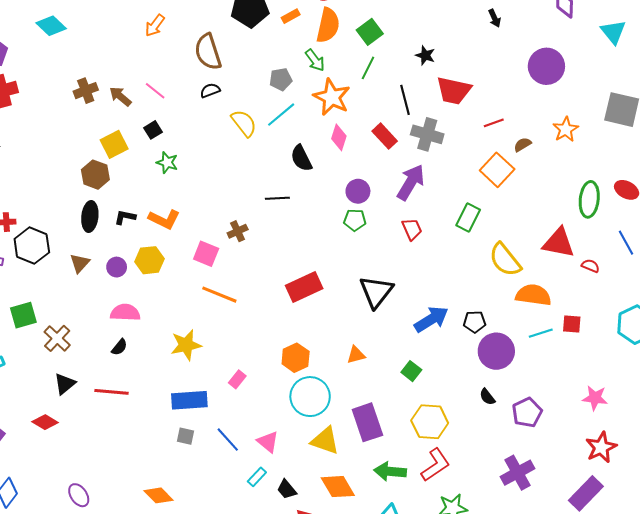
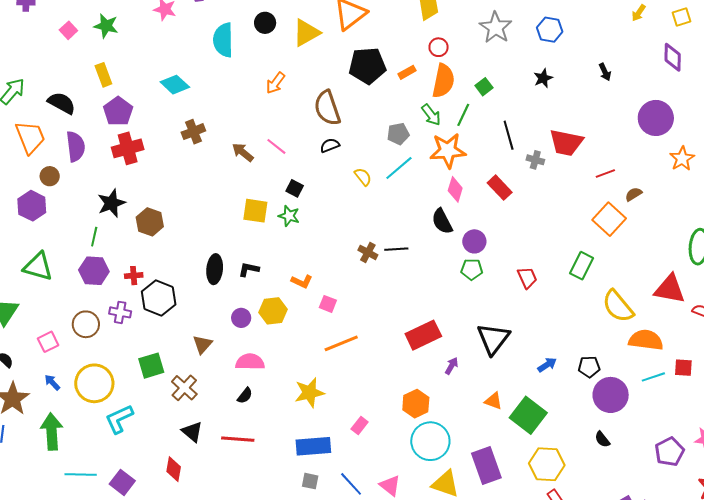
green square: (370, 32) -> (484, 87), size x0.7
black star: (425, 55) -> (543, 78), moved, turned 30
green line: (368, 68) -> (463, 115), moved
brown cross: (86, 91) -> (193, 132), moved
orange star: (332, 97) -> (448, 151), turned -30
black line: (405, 100) -> (509, 135), moved
yellow semicircle: (244, 123) -> (363, 177), size x0.7
orange star: (566, 129) -> (682, 159), moved
black square: (153, 130) -> (295, 188), moved, turned -30
gray cross: (427, 134) -> (535, 160), moved, size x0.6
yellow square: (114, 144) -> (255, 211), moved, turned 36
black semicircle: (301, 158) -> (442, 221), moved
brown hexagon: (95, 175) -> (150, 222), moved
purple arrow: (411, 182) -> (452, 366), moved, size x0.5
orange L-shape: (164, 219) -> (302, 281), moved, size x0.7
brown cross: (238, 231) -> (368, 252), moved, turned -36
pink square: (206, 254) -> (328, 304), size x0.7
brown triangle: (80, 263) -> (202, 344), moved
orange line: (219, 295) -> (341, 343), turned -44
blue arrow: (431, 319) -> (547, 365), size x0.6
orange triangle: (356, 355) -> (493, 401), moved, turned 36
green square: (411, 371) -> (528, 415), size x1.8
black triangle: (65, 384) -> (192, 432), turned -40
purple pentagon: (527, 412) -> (669, 452), moved
red diamond: (45, 422) -> (174, 469), turned 70

